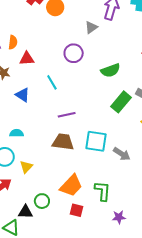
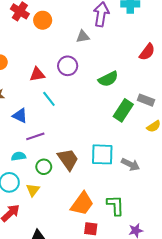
gray triangle: (91, 27) -> (83, 37), turned 32
red triangle: (27, 59) -> (37, 74), moved
purple line: (67, 115) -> (35, 136), moved
brown trapezoid: (63, 142) -> (68, 159), turned 55
green circle: (42, 201) -> (44, 167), moved

